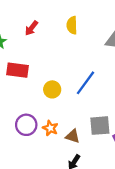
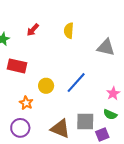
purple circle: (26, 125) -> (20, 128), moved
orange star: (50, 128) -> (26, 103), moved
brown triangle: (73, 136) -> (60, 129), size x1.5

